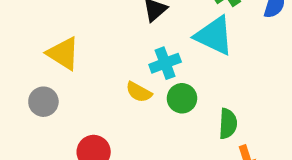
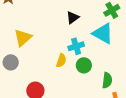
yellow triangle: (63, 54) -> (23, 38), turned 42
yellow semicircle: (139, 92) -> (61, 61), turned -104

